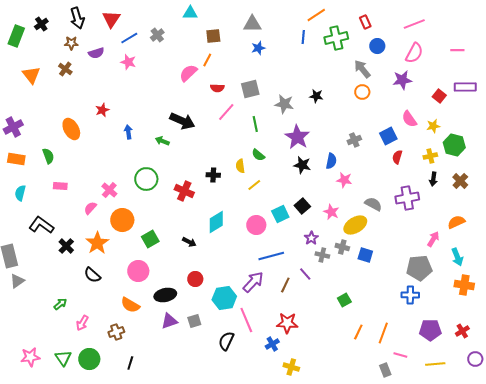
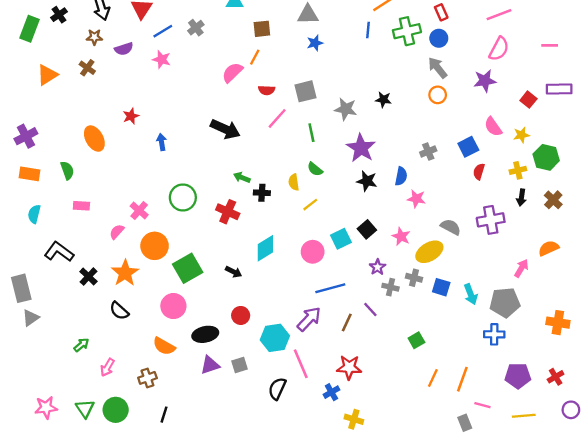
blue circle: (377, 46) -> (439, 38), moved
orange triangle: (31, 75) -> (47, 75), turned 36
green arrow: (162, 141) -> (242, 177), moved
green square: (150, 239) -> (188, 268), size x1.4
cyan arrow: (457, 257) -> (471, 294), moved

